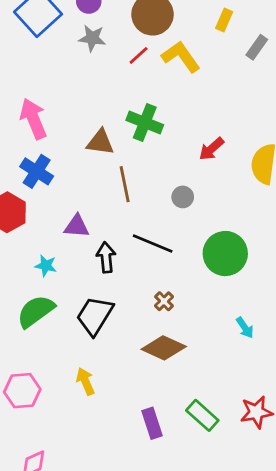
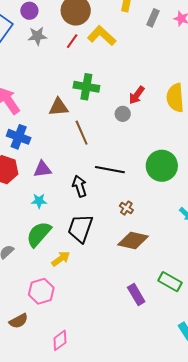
gray circle: (183, 197) -> (123, 114), moved
purple triangle: (77, 226) -> (42, 169), moved
yellow arrow: (85, 381) -> (61, 259), moved, turned 90

